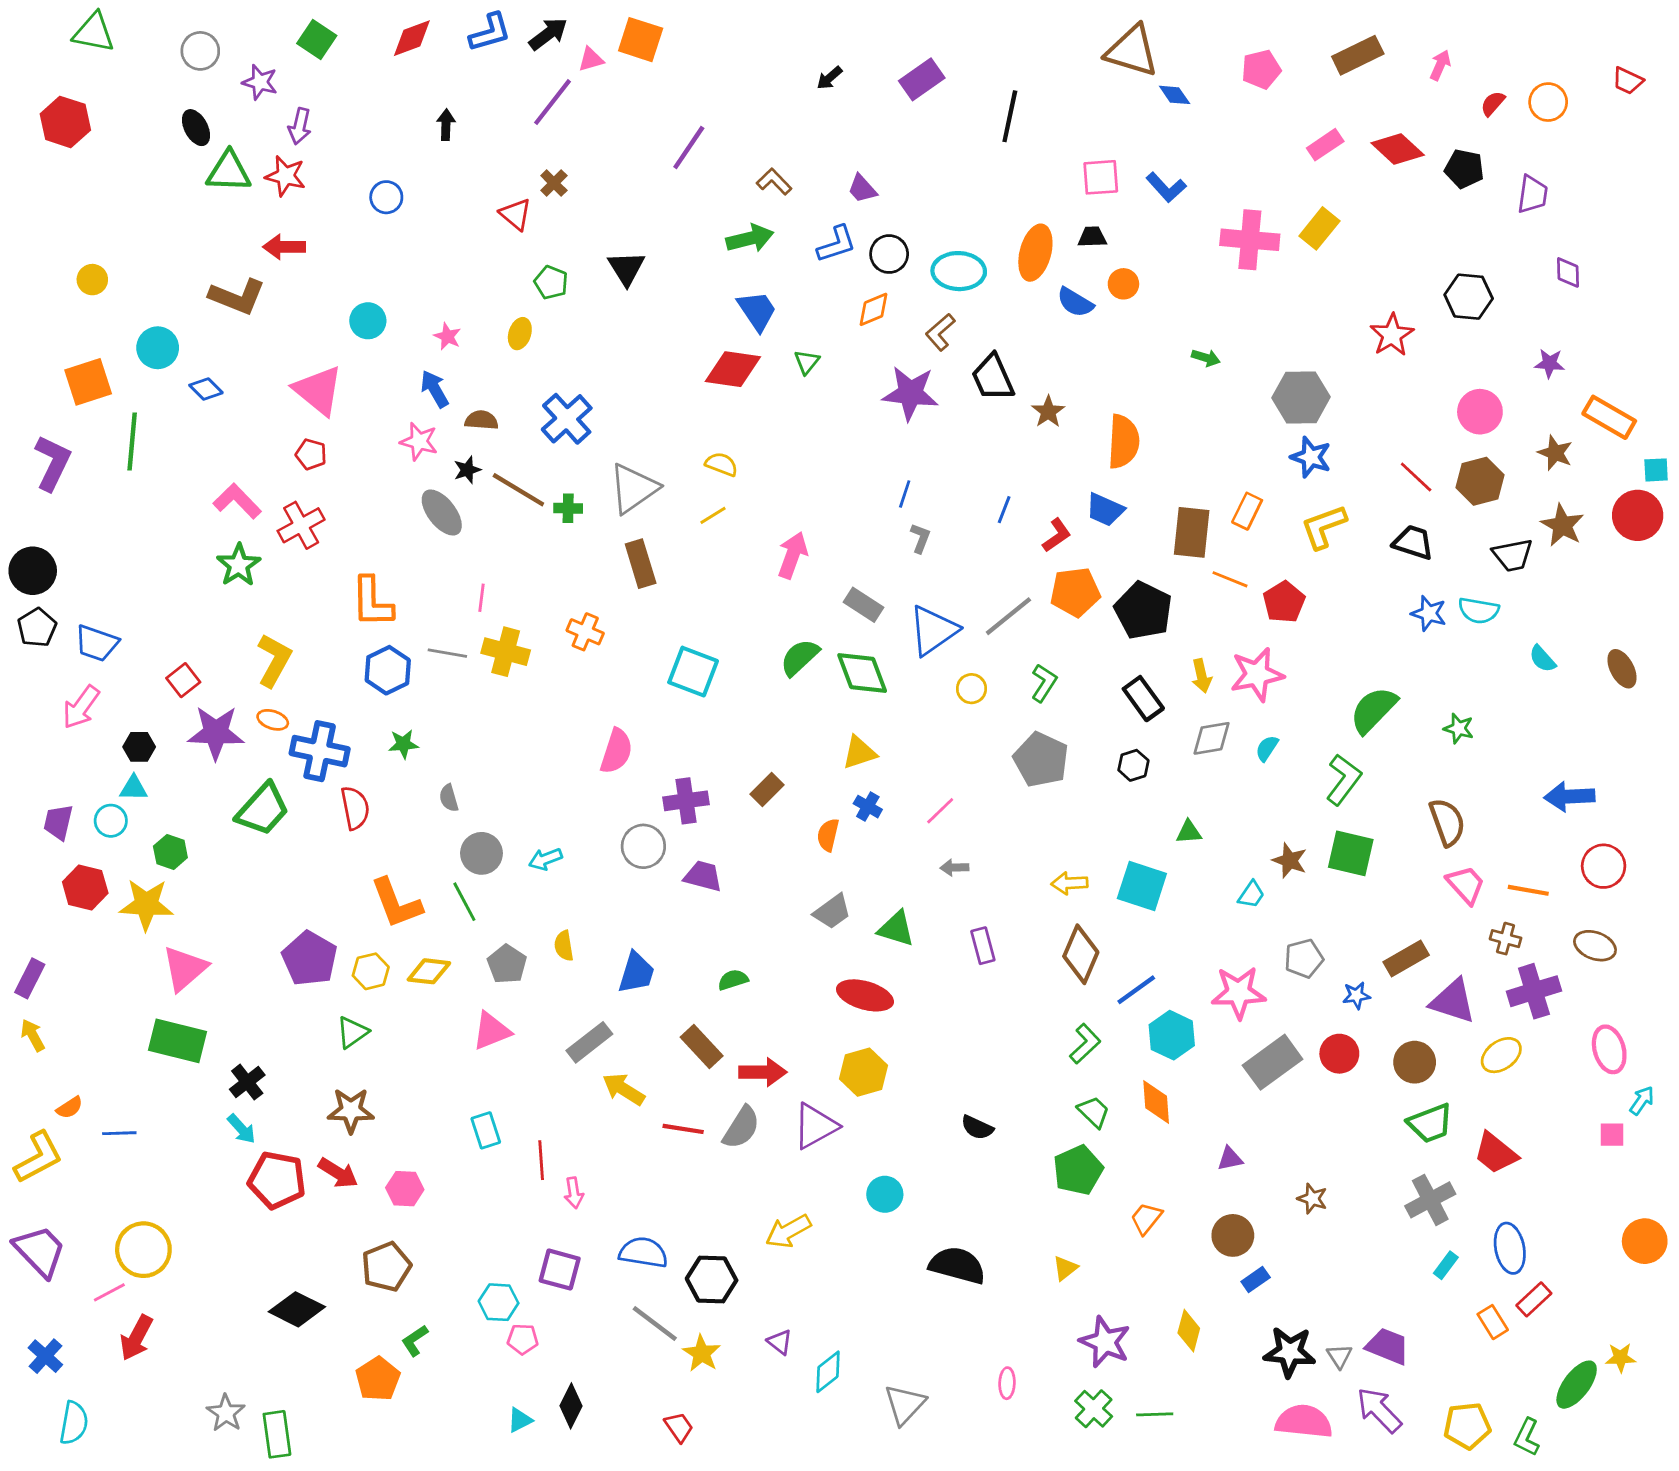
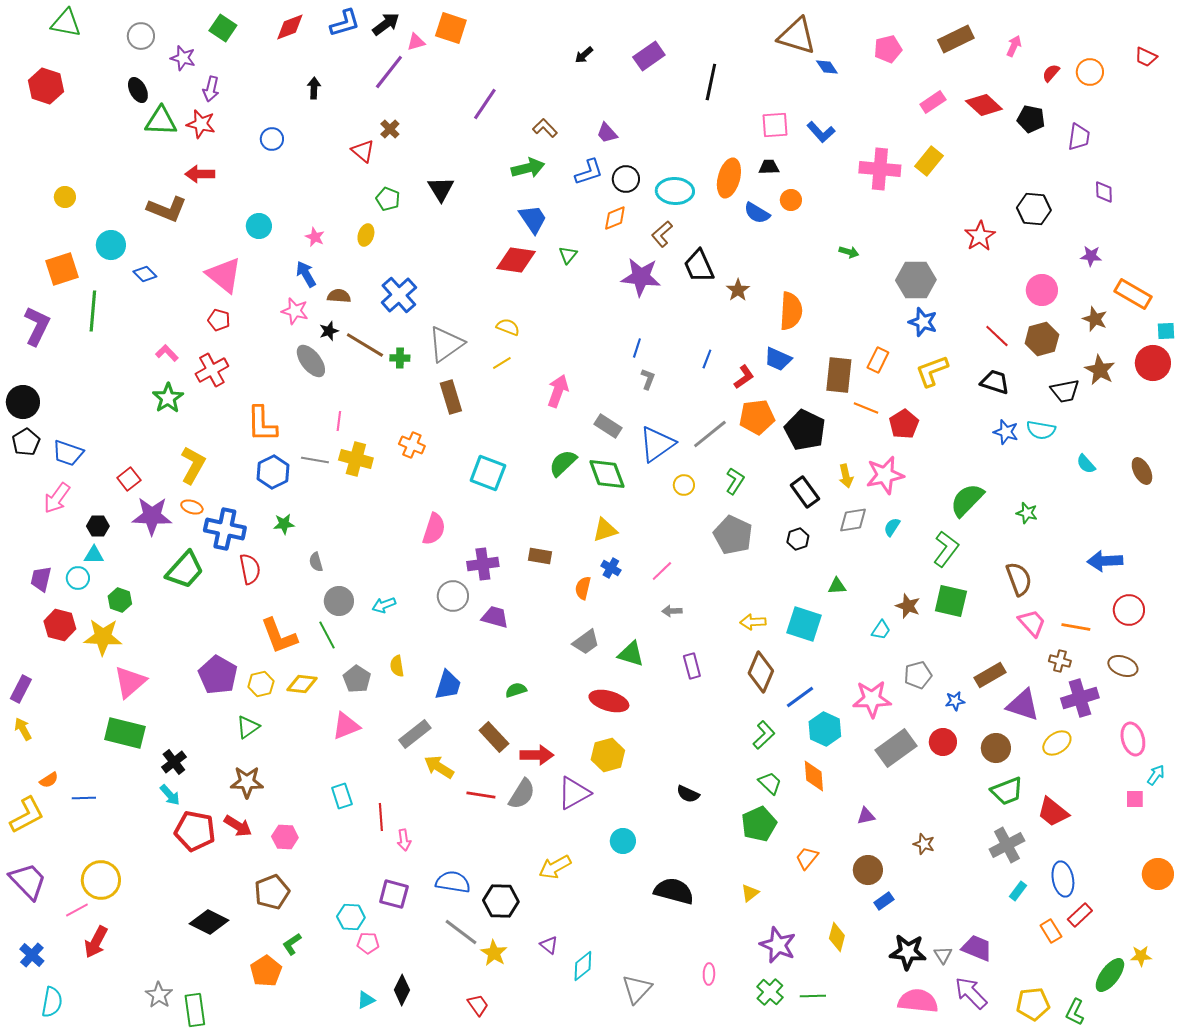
pink L-shape: (237, 501) -> (167, 353), size x0.7
brown rectangle: (767, 789) -> (540, 556), turned 55

